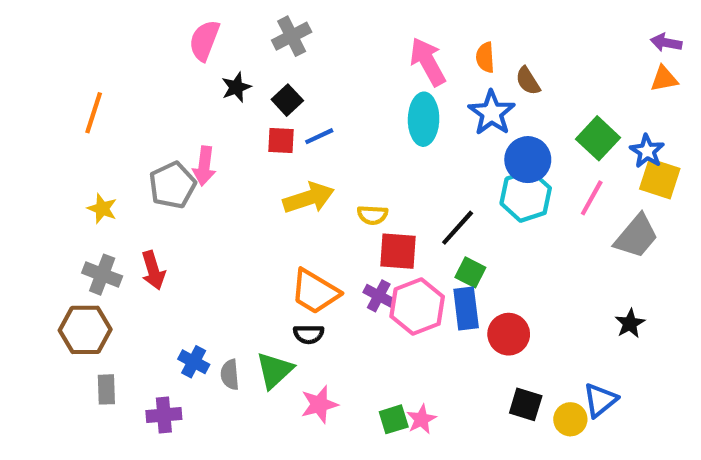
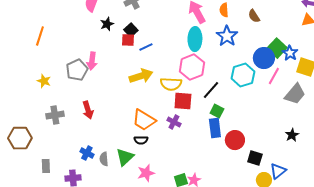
brown semicircle: (528, 81) -> (254, 16), moved
red square: (281, 140) -> (128, 40), moved
blue star: (647, 151) -> (290, 53), moved
blue circle: (528, 160) -> (264, 58), moved
yellow semicircle: (372, 215) -> (171, 84), size x1.5
red arrow: (153, 270) -> (88, 110), moved
gray cross: (102, 275) -> (55, 115), moved, turned -30
pink hexagon: (417, 306) -> (192, 67), moved
brown hexagon: (85, 330) -> (20, 138), moved
black square: (526, 404) -> (255, 158), moved

